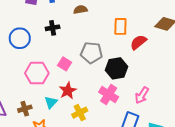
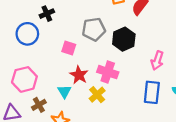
blue circle: (20, 38) -> (27, 34), moved
pink hexagon: (37, 73) -> (24, 79), moved
pink cross: (109, 95) -> (108, 72), moved

